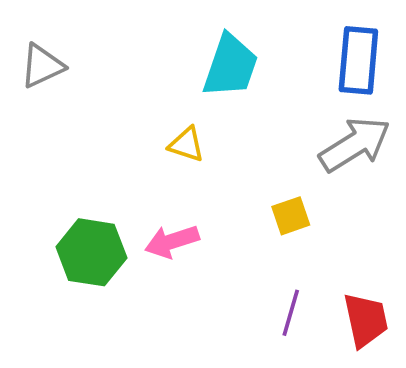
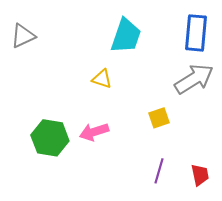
red trapezoid: (366, 320) -> (200, 175), size x0.7

